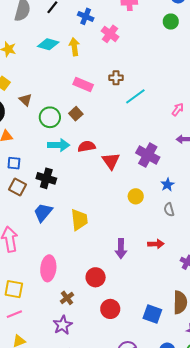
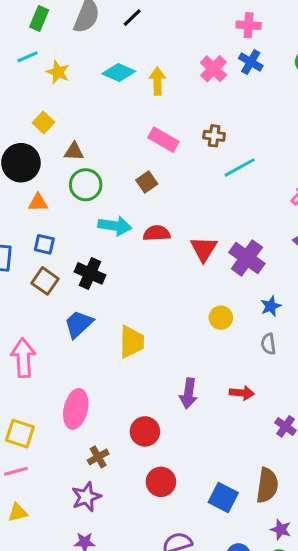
blue cross: (86, 16) -> (251, 62), moved
brown triangle: (25, 100) -> (74, 152), turned -48
green circle: (50, 117) -> (86, 185), moved
red triangle: (111, 161) -> (204, 249), moved

